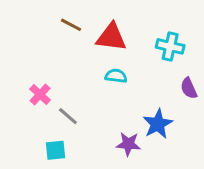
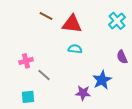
cyan cross: (170, 46) -> (117, 21), moved, turned 36
pink cross: (40, 94) -> (26, 61), turned 32
cyan square: (56, 150) -> (28, 97), moved

